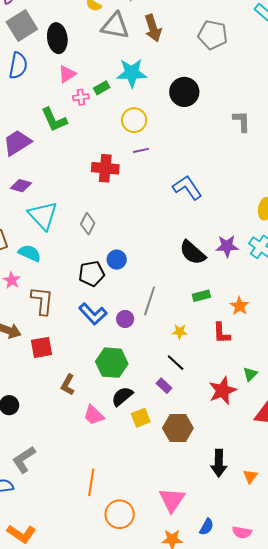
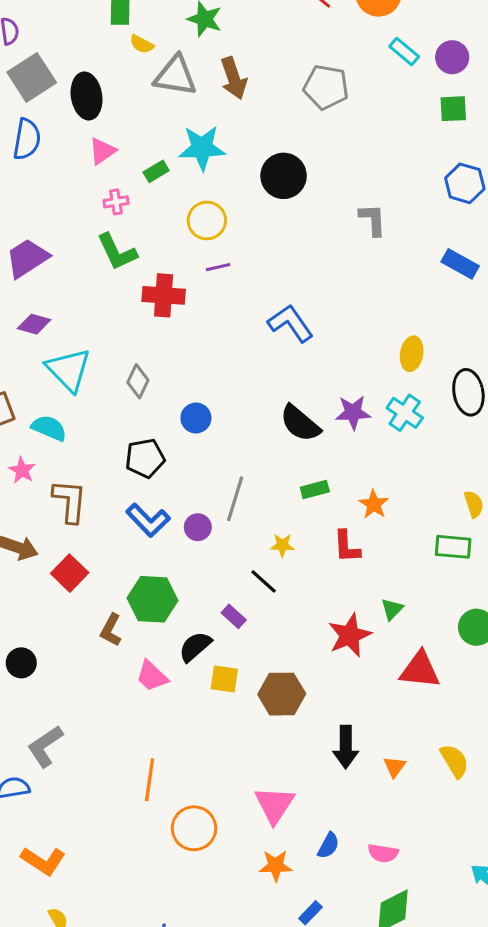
pink cross: (81, 97) -> (116, 202), moved
green L-shape: (54, 120) -> (117, 252), moved
blue circle: (117, 260) -> (196, 418), moved
red square: (42, 347) -> (70, 573), turned -35
green hexagon: (112, 363) -> (152, 599), moved
black line: (176, 363) -> (264, 581), moved
purple rectangle: (164, 386) -> (234, 616), moved
yellow square: (141, 418) -> (224, 679), turned 30

